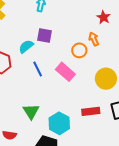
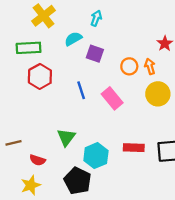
cyan semicircle: (26, 46) -> (73, 39), moved
orange circle: (79, 50) -> (129, 66), moved
yellow circle: (106, 79) -> (158, 94), moved

